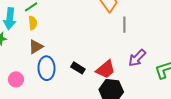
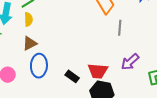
black rectangle: (78, 68) -> (72, 76), moved
red trapezoid: (106, 69) -> (98, 71), turned 40

